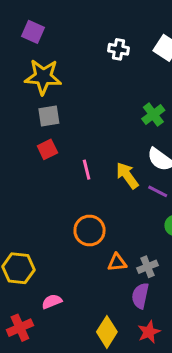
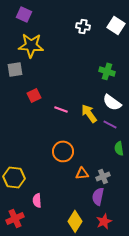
green cross: (153, 115) -> (107, 71), turned -35
gray square: (49, 116) -> (15, 69), moved
pink line: (87, 170) -> (61, 109), turned -56
pink semicircle: (52, 302) -> (37, 200), turned -72

